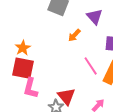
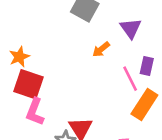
orange star: (23, 48) -> (19, 57), moved
pink line: (91, 66) -> (130, 79), moved

